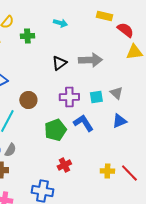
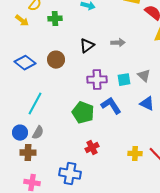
gray arrow: (90, 60) -> (118, 43), size x0.6
brown circle: (28, 100) -> (56, 60), moved
blue triangle: (119, 121) -> (147, 104), turned 49
green pentagon: (55, 130) -> (83, 113), turned -30

